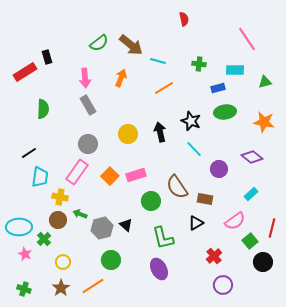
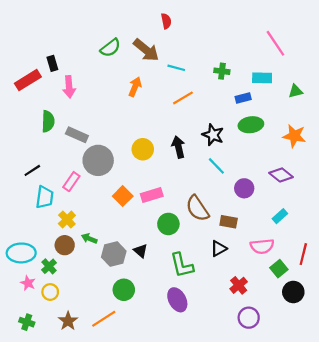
red semicircle: (184, 19) -> (166, 21), moved
pink arrow: (85, 78) -> (69, 87), moved
gray rectangle: (88, 105) -> (77, 135), moved, turned -36
gray circle: (88, 144) -> (98, 160), size x1.4
pink rectangle: (77, 172) -> (71, 182), moved, size x0.7
yellow cross: (60, 197) -> (67, 220), turned 35
pink semicircle: (235, 221) -> (262, 246), turned 30
yellow circle: (63, 262) -> (50, 292), moved

